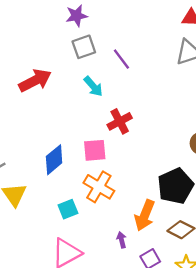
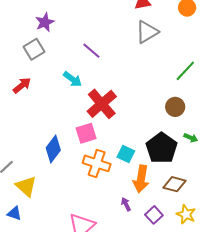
gray square: (84, 47) -> (34, 49), moved
red arrow: (35, 81) -> (22, 85), size x0.7
red cross: (120, 121) -> (102, 104), size x1.4
cyan square: (68, 209) -> (126, 154), moved, turned -30

